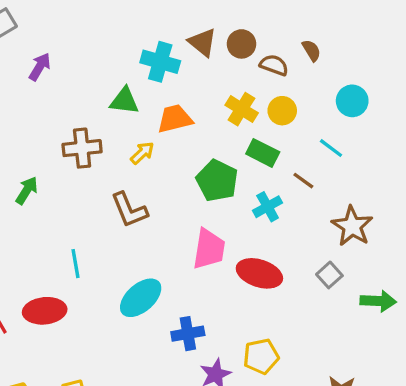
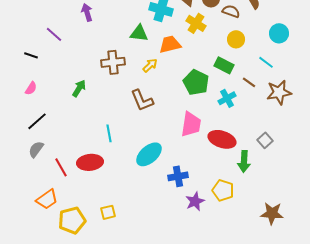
purple arrow: (40, 67) -> (87, 12), turned -48
yellow cross: (242, 109) -> (196, 23), moved
brown star: (352, 226) -> (279, 92), moved, turned 30
green arrow: (378, 301) -> (244, 161), moved, turned 90
yellow pentagon: (261, 356) -> (223, 190), turned 30

